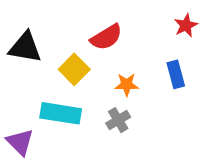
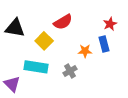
red star: (186, 25) -> (110, 24), moved
orange star: (127, 85) -> (85, 51), moved

